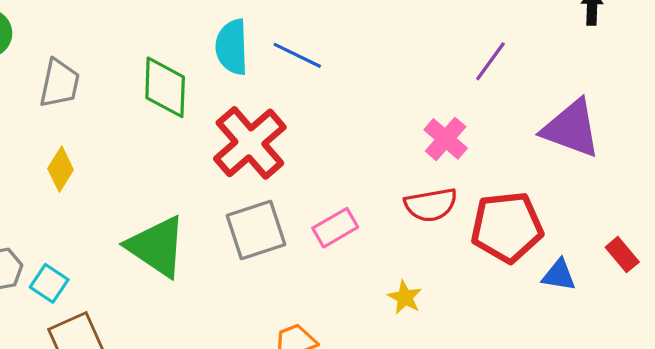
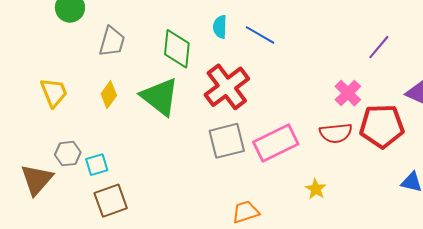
cyan semicircle: (232, 47) -> (220, 27), size x0.7
red pentagon: (507, 227) -> (382, 126), moved
pink rectangle: (335, 228) -> (276, 143), size x1.6
green triangle: (157, 247) -> (160, 97), moved
cyan square: (49, 283) -> (97, 165), turned 35

